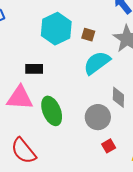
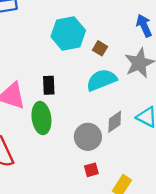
black rectangle: (34, 69) -> (49, 85), moved, turned 72
gray diamond: (118, 97) -> (115, 122), turned 40

